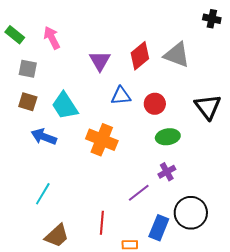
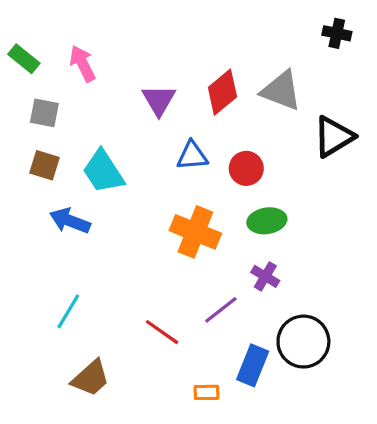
black triangle: (208, 107) -> (334, 137), moved, turned 36
orange cross: (102, 140) -> (195, 232), moved
purple cross: (167, 172) -> (265, 276), turned -30
red line: (102, 223) -> (162, 332), moved, turned -60

